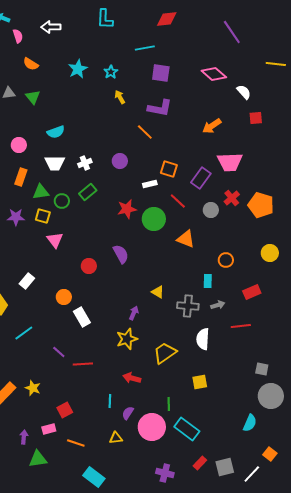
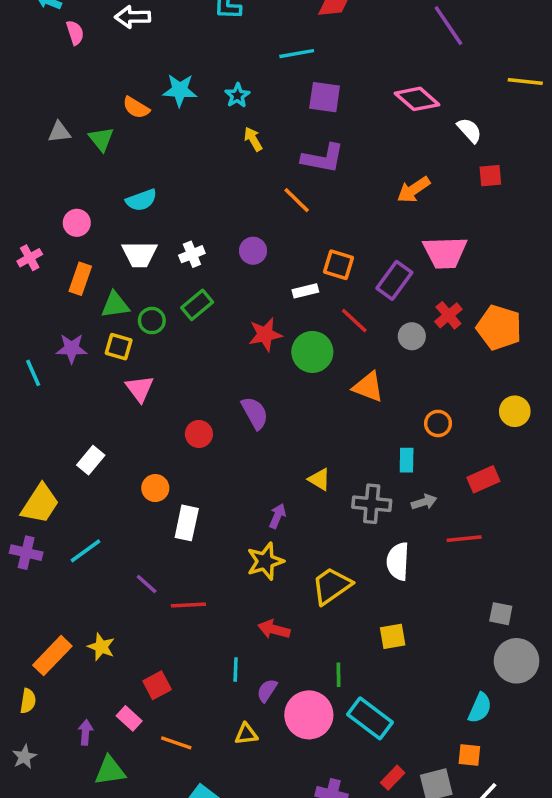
orange semicircle: (31, 64) -> (136, 108), moved
cyan star: (78, 69) -> (180, 90), turned 30
white rectangle: (82, 317) -> (187, 523), turned 42
pink rectangle: (49, 429) -> (129, 718), turned 56
orange square: (270, 454) -> (469, 755), moved, turned -32

